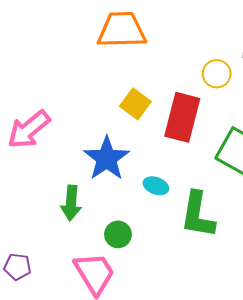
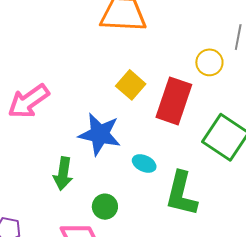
blue star: (107, 158) -> (100, 134), turned -30

